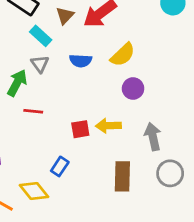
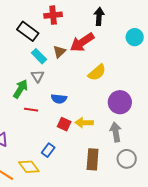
brown triangle: (65, 16) -> (59, 52), moved
blue semicircle: (81, 61) -> (59, 99), moved
purple circle: (133, 89) -> (120, 102), moved, size x1.5
red square: (80, 129) -> (64, 124), turned 32

